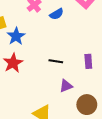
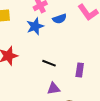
blue star: (16, 36) -> (35, 26), moved

